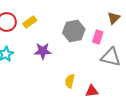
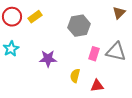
pink rectangle: (98, 37) -> (94, 54), moved
purple star: (43, 51) -> (48, 59), moved

